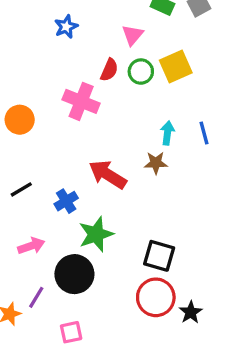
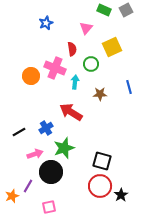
red semicircle: (109, 70) -> (72, 49), turned -32
green circle: (141, 72) -> (91, 64), moved
orange circle: (20, 120) -> (31, 76), moved
cyan arrow: (167, 133) -> (75, 82), moved
brown star: (156, 163) -> (100, 94), moved
black line: (21, 189) -> (19, 132), moved
pink arrow: (31, 246) -> (35, 154), moved

